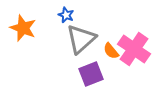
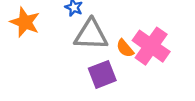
gray triangle: (81, 39) -> (91, 35), turned 44

